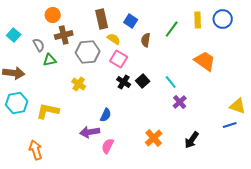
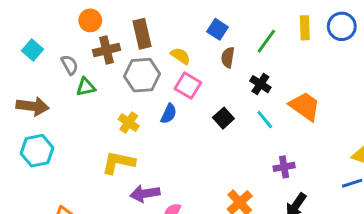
brown rectangle: (102, 19) -> (142, 34), moved
blue square: (131, 21) -> (217, 29), moved
orange trapezoid: (205, 61) -> (305, 106), moved
black cross: (124, 82) -> (260, 84), moved
purple cross: (180, 102) -> (284, 167), moved, turned 32
yellow L-shape: (48, 111) -> (118, 162), moved
blue semicircle: (106, 115) -> (169, 114), moved

